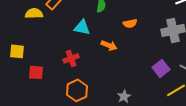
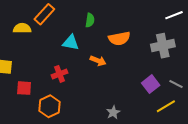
orange semicircle: (130, 23) -> (119, 38), size x1.5
orange hexagon: (77, 90) -> (49, 106), moved

